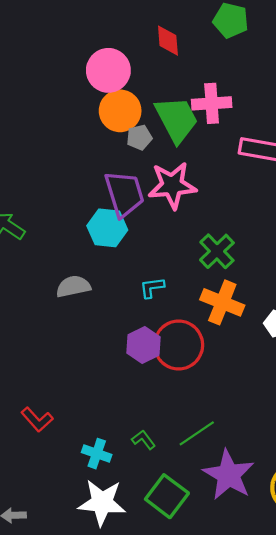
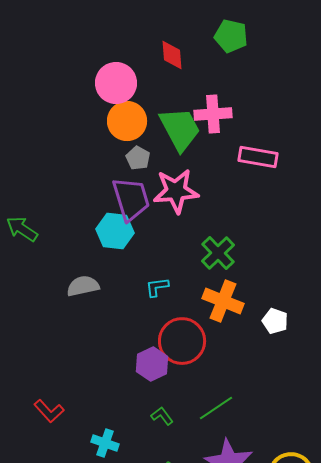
gray pentagon: (139, 137) -> (138, 158), moved, turned -30
purple hexagon: (143, 345) -> (152, 364), moved
green line: (197, 433) -> (216, 408), moved
green L-shape: (143, 440) -> (162, 416), moved

